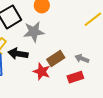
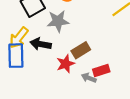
gray arrow: (82, 59) -> (89, 78), moved
red star: (42, 72) -> (65, 64), turned 30

